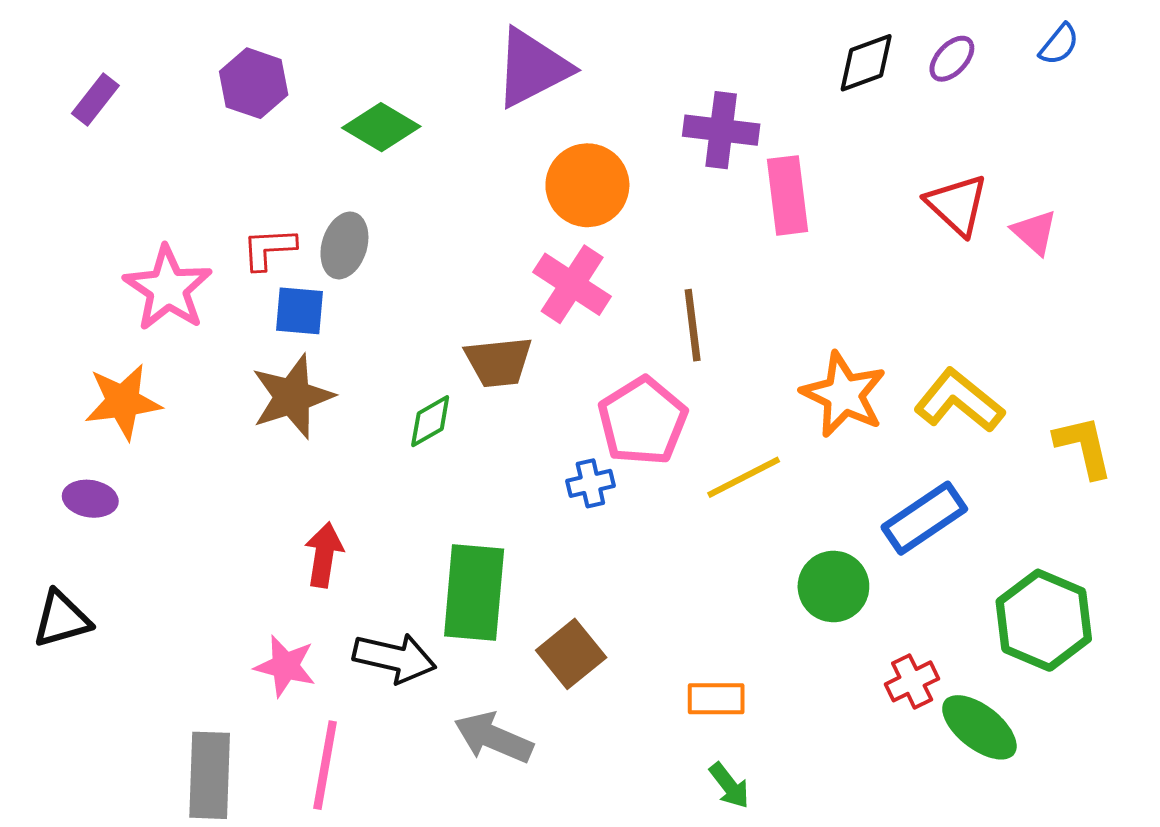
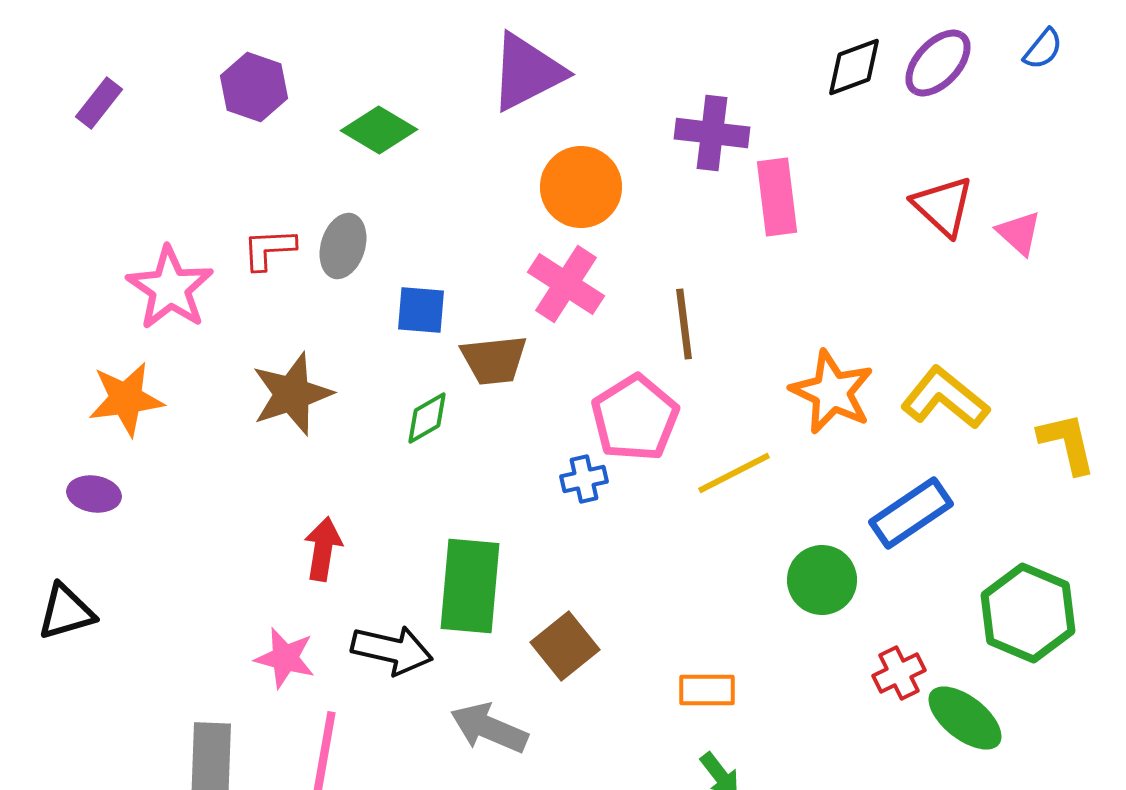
purple ellipse: (952, 59) -> (938, 63), size x1.5
blue square: (300, 311) -> (421, 310), moved

